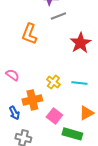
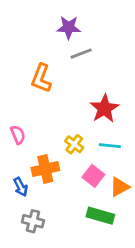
red star: (80, 43) -> (104, 109), moved
pink semicircle: (12, 75) -> (18, 135), turned 32
pink square: (54, 116) -> (93, 176), moved

